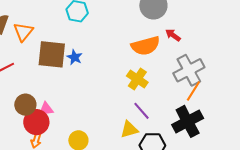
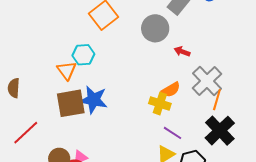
orange triangle: (23, 32) -> (67, 71), moved
orange semicircle: (145, 46) -> (171, 90), moved, size x0.7
blue star: (75, 57) -> (93, 100), size x1.8

